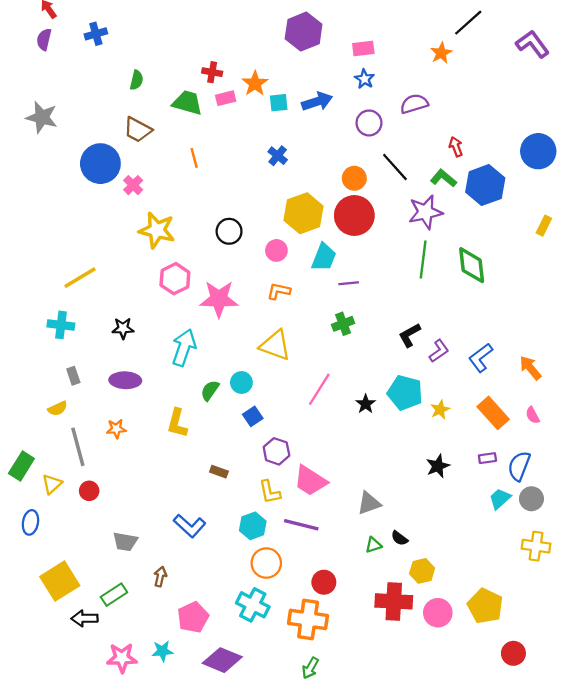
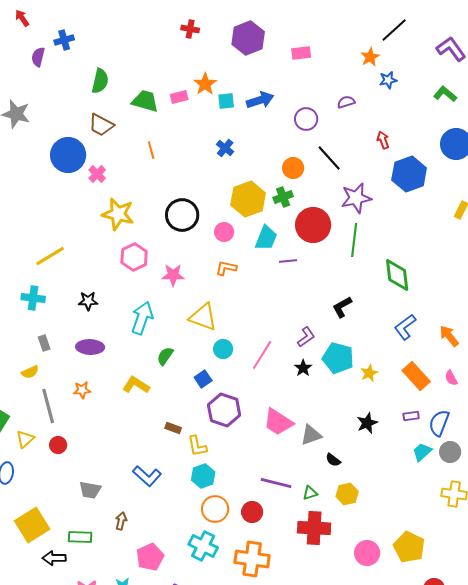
purple semicircle: (44, 39) -> (38, 57), moved
red cross: (212, 72) -> (190, 29), moved
blue star: (364, 79) -> (388, 80), moved, turned 30
green semicircle: (137, 80) -> (100, 81), size x1.4
purple semicircle: (414, 104) -> (346, 102), size x0.7
green L-shape: (443, 178) -> (445, 94), moved
red circle: (354, 216) -> (313, 225), moved
black circle: (229, 231) -> (182, 215), size x1.4
green diamond: (472, 265) -> (397, 275), moved
pink star: (219, 299) -> (173, 275), size x0.7
green cross: (343, 324) -> (283, 197), moved
yellow triangle: (275, 345) -> (203, 317), moved
purple L-shape: (439, 351) -> (306, 337), moved
cyan circle: (241, 383) -> (223, 349), moved
yellow L-shape: (177, 423) -> (136, 385), turned 108
purple hexagon: (276, 451) -> (224, 410), size x1.4
pink trapezoid: (310, 481) -> (278, 422), moved
yellow L-shape: (270, 492) -> (197, 446), moved
gray triangle: (369, 503) -> (311, 435), moved
purple line: (301, 525) -> (276, 483), moved
black semicircle: (399, 538) -> (333, 460), moved
yellow hexagon: (422, 571) -> (347, 494), moved
red circle: (324, 582) -> (252, 512), moved
green rectangle: (114, 595) -> (80, 537), turned 35
red cross: (394, 601) -> (314, 528), moved

